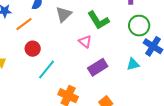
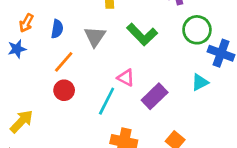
orange line: (24, 24) -> (64, 62), moved
pink triangle: (85, 42) -> (126, 78), moved
cyan line: (47, 69) -> (107, 101), moved

